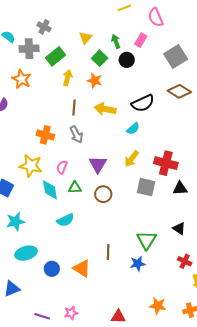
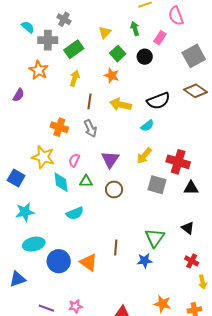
green arrow: (116, 41) -> (135, 29), moved
yellow arrow: (68, 78) -> (75, 78), moved
blue circle: (52, 269) -> (59, 261), size x1.5

